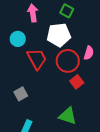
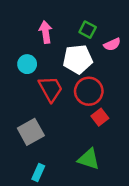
pink semicircle: (89, 53) -> (112, 44), moved, turned 48
gray square: (21, 94) -> (31, 132), size x1.5

